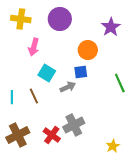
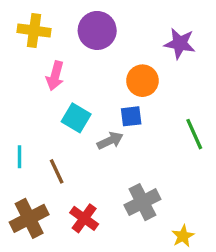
purple star: (111, 27) -> (180, 43), turned -30
brown line: (34, 96) -> (57, 171), moved
gray cross: (74, 125) -> (142, 202), moved

